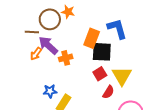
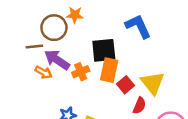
orange rectangle: (92, 38) -> (109, 70), moved
black square: (102, 52) -> (104, 50), moved
orange arrow: (36, 54) -> (44, 72), turned -88

